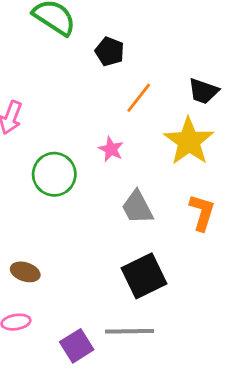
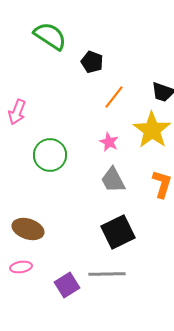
pink star: (111, 149) -> (109, 142), moved
brown ellipse: (25, 272) -> (28, 229), size x1.4

